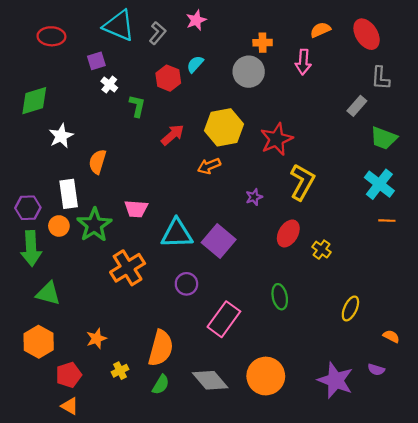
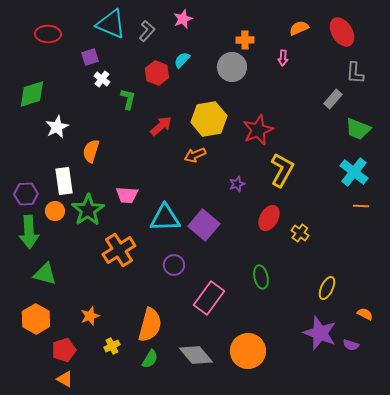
pink arrow: (303, 62) -> (283, 58), size x0.7
purple star: (335, 380) -> (320, 333), moved

